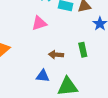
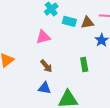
brown arrow: (56, 55) -> (46, 66), moved, turned -136

